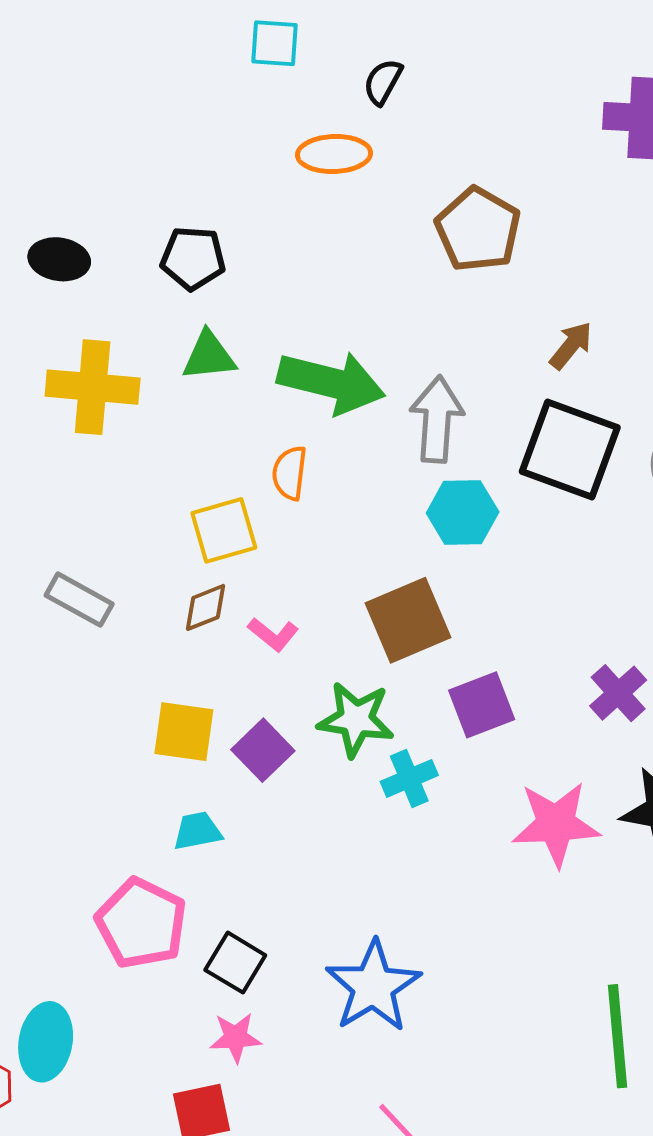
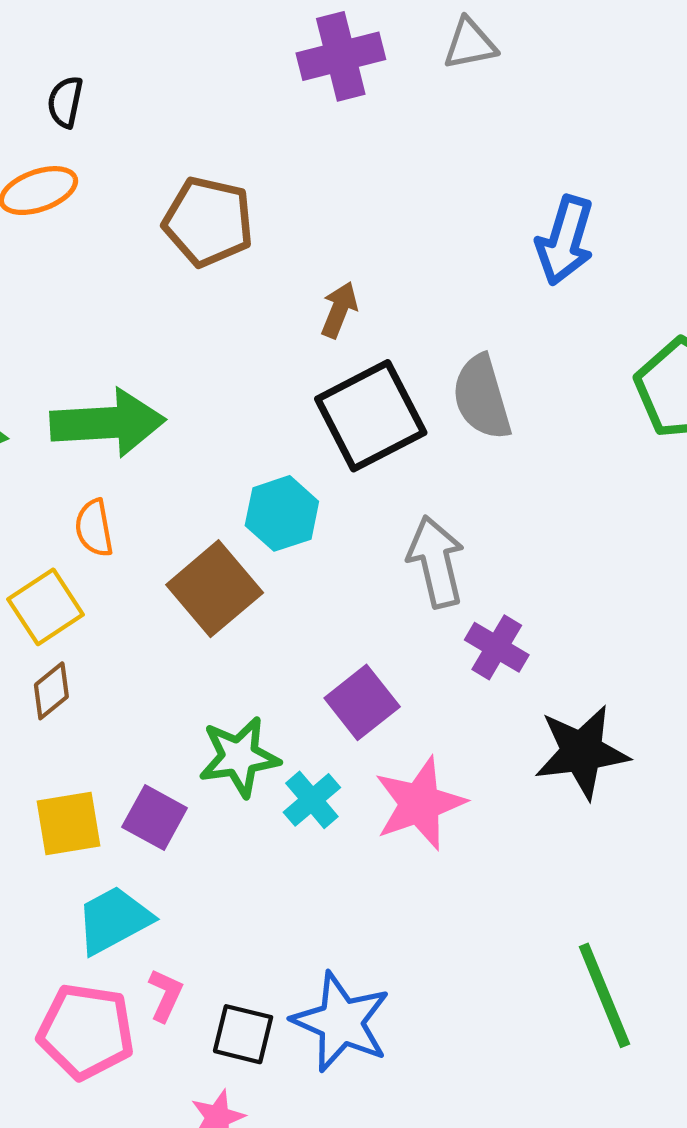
gray arrow: (437, 419) -> (436, 562), moved
black square: (570, 450) -> (371, 416), turned -30
brown square: (408, 620) -> (215, 589), moved
pink L-shape: (273, 634) -> (165, 995), moved, turned -87
pink star: (556, 824) -> (420, 803), moved
cyan trapezoid: (197, 831) -> (114, 920), size x1.5
black square: (235, 963) -> (243, 1034), moved

